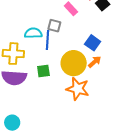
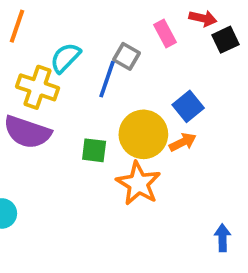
cyan semicircle: (33, 33) -> (65, 58), moved, turned -60
green square: (43, 71) -> (94, 150), moved

